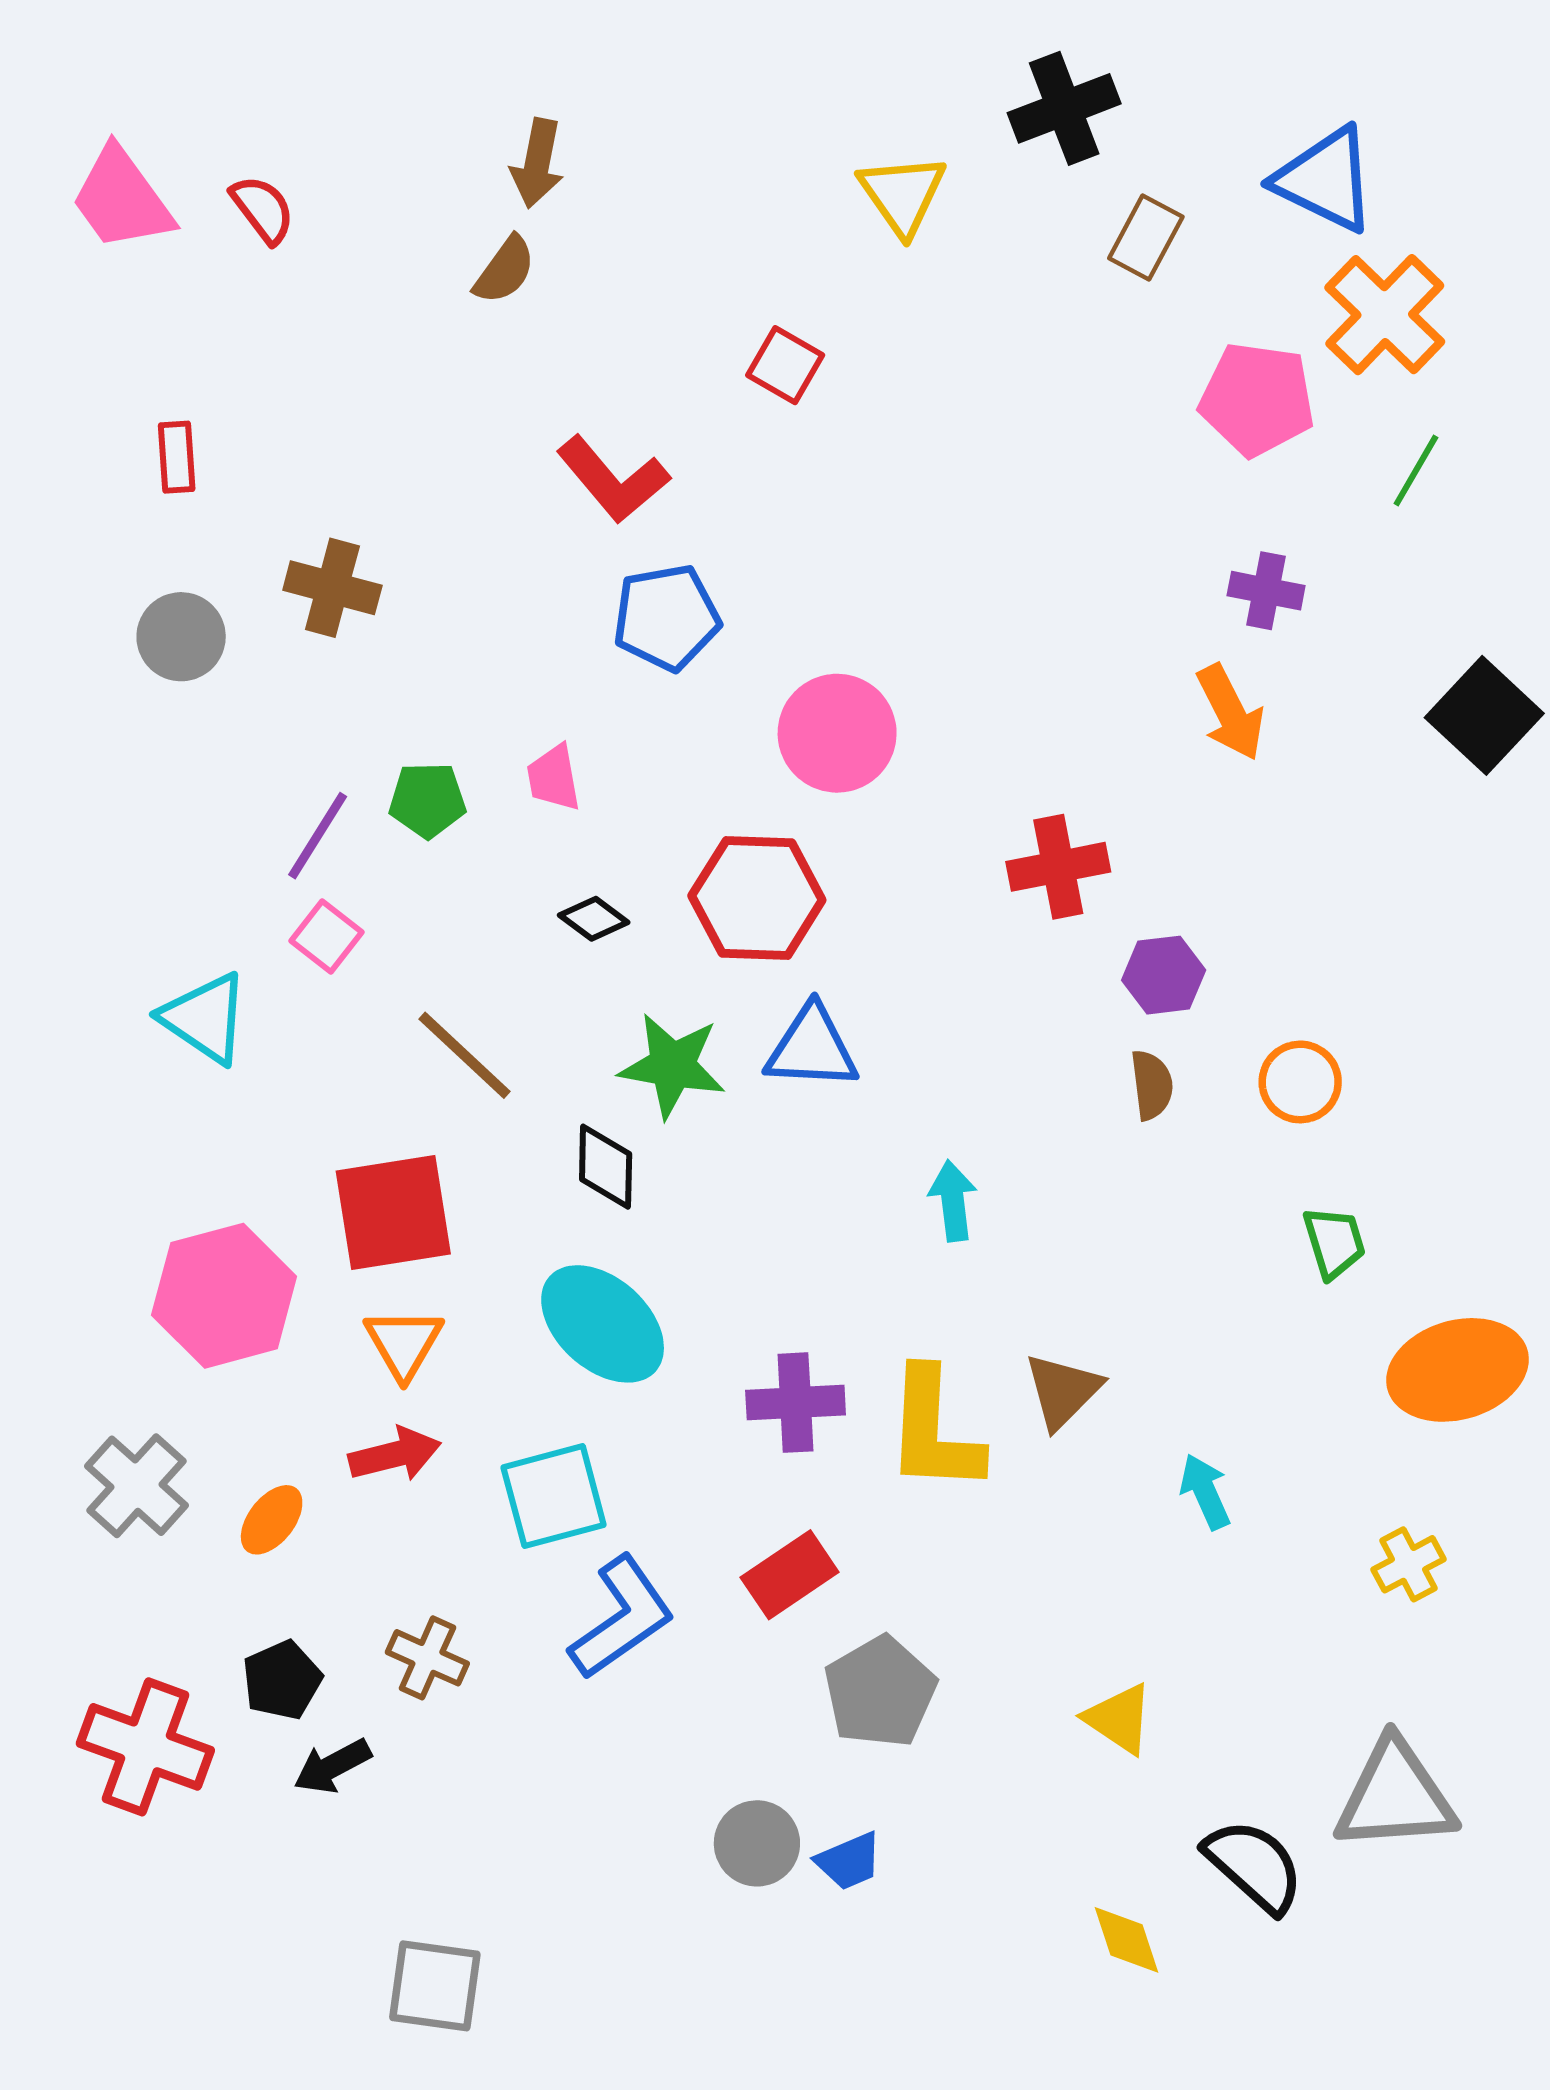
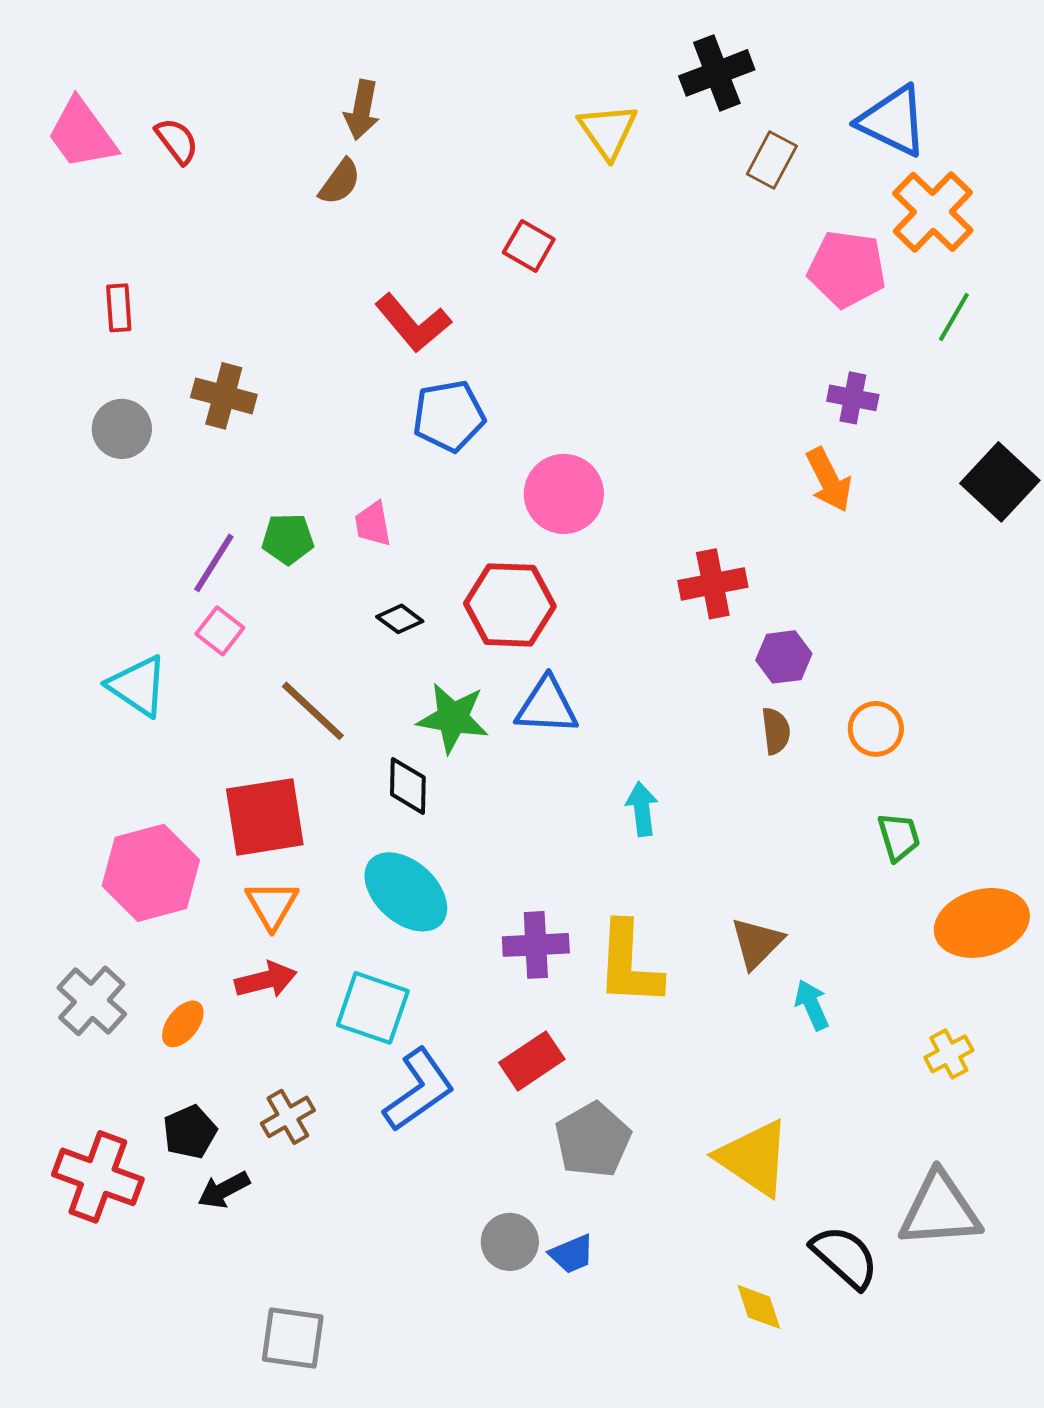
brown triangle: (1063, 1391) -> (757, 943), moved
cyan square: (554, 1496) -> (373, 1008), turned 34
brown cross: (427, 1658) -> (288, 1117), turned 36
yellow triangle: (1119, 1719) -> (754, 1158), size x1.6

